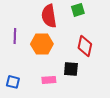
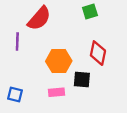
red semicircle: (49, 16) -> (39, 18), moved, turned -130
orange hexagon: (42, 44) -> (59, 61), moved

